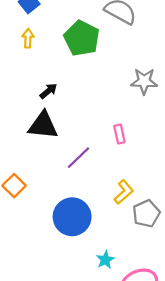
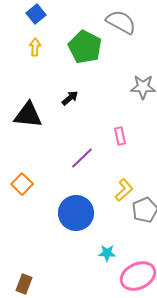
black arrow: (48, 91) -> (70, 98), moved
black triangle: (43, 125) -> (28, 115), moved
cyan star: (105, 260) -> (107, 253), turned 30

